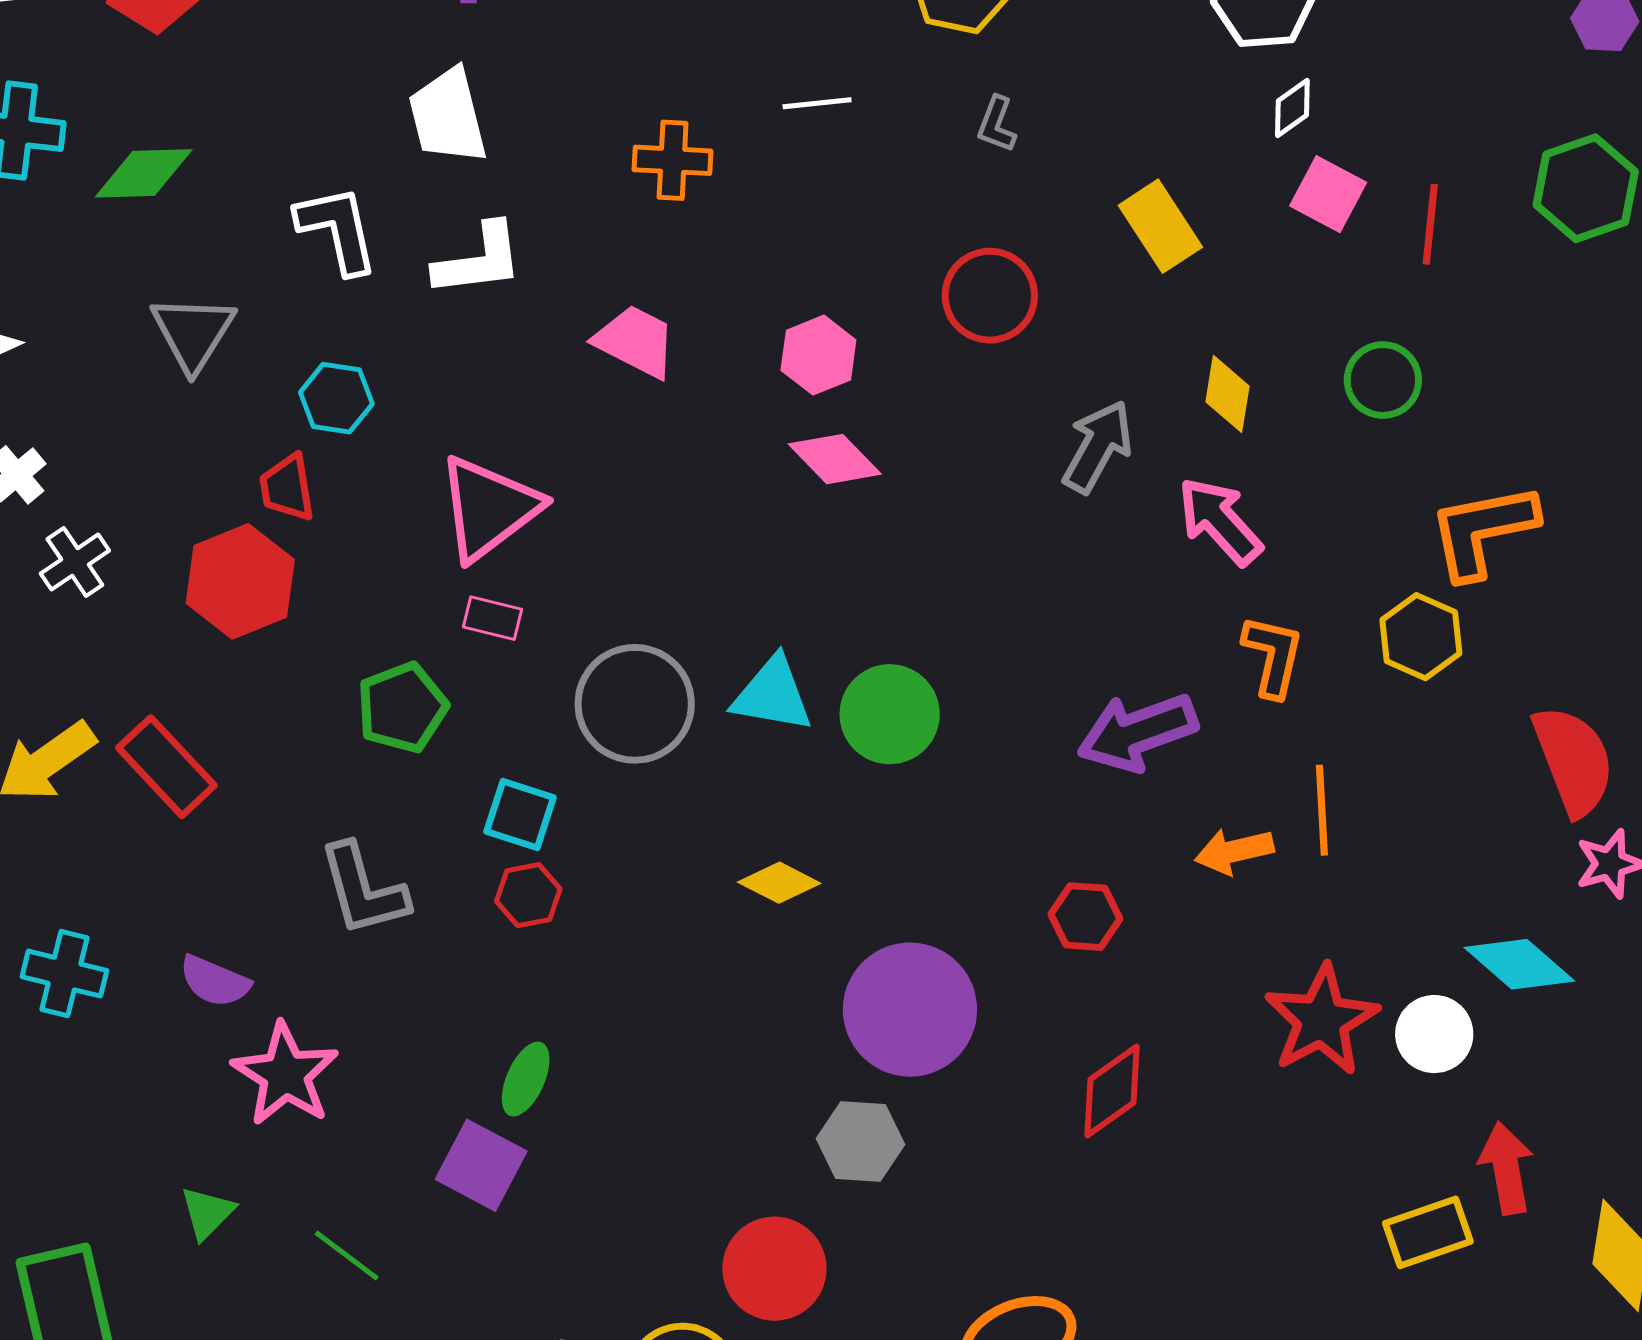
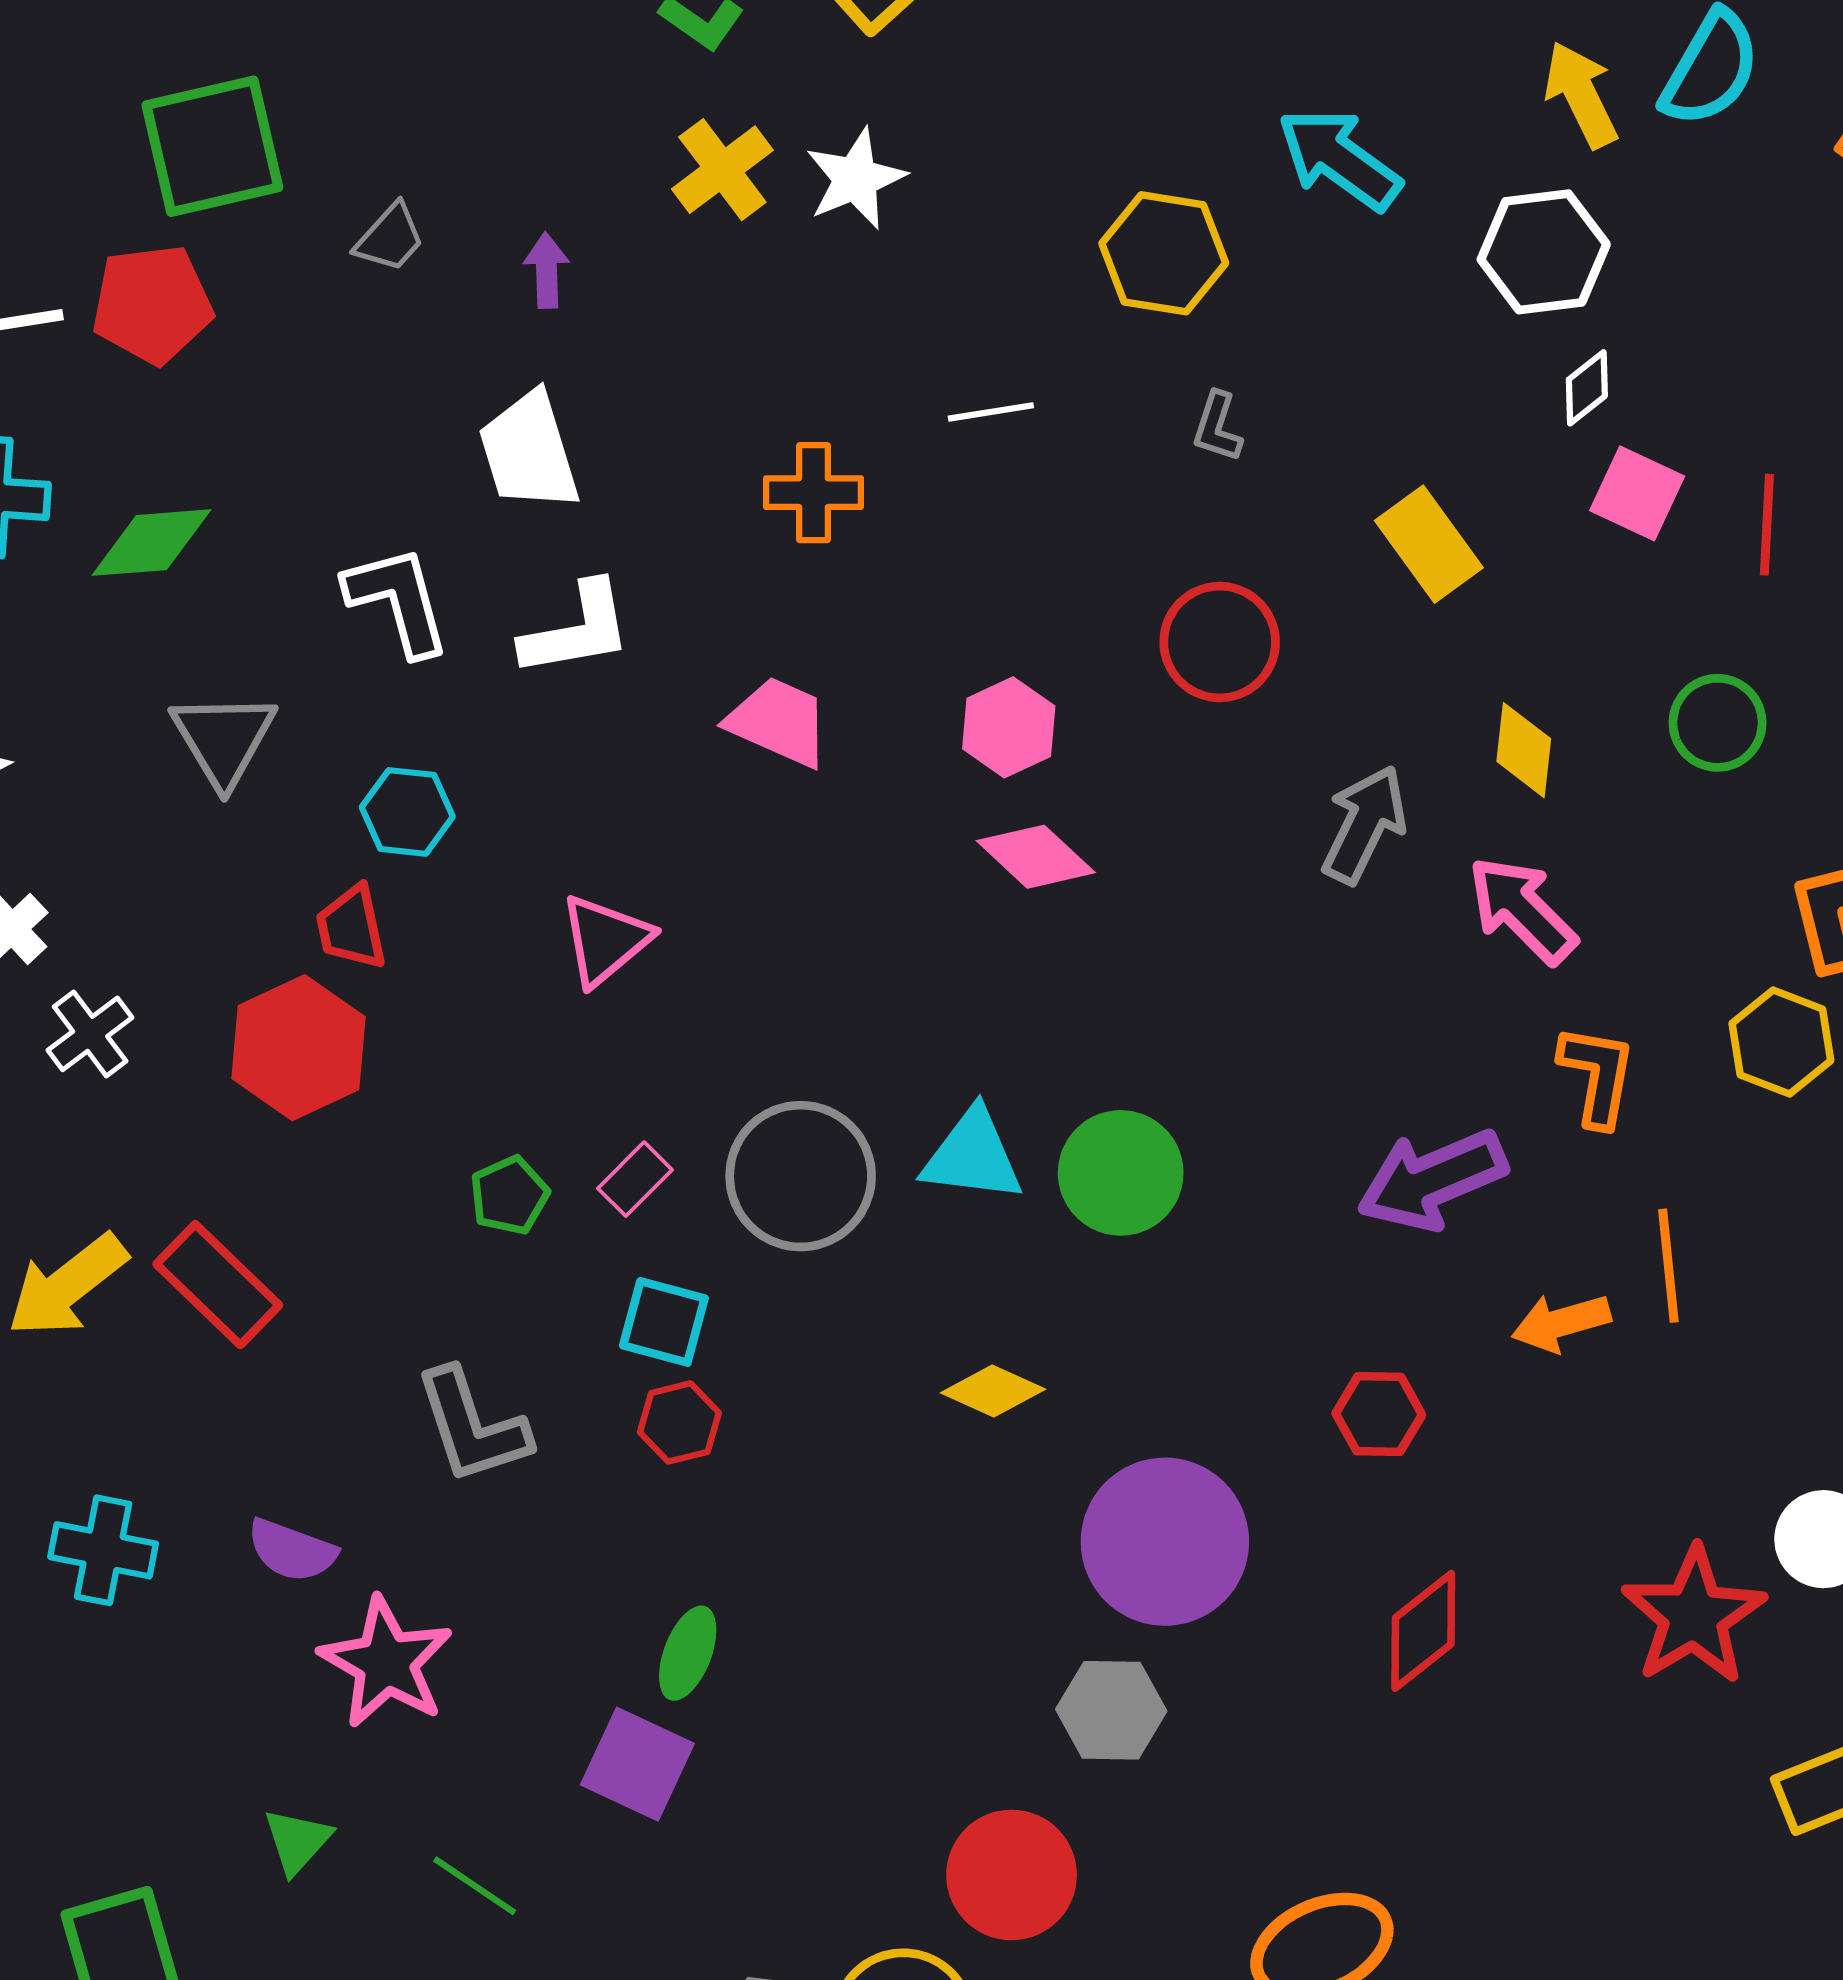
pink triangle: (489, 508) -> (605, 940), size x0.7
pink rectangle: (493, 618) -> (635, 1179), moved, turned -56
green pentagon: (402, 708) -> (509, 1195), size x0.7
red star: (1322, 1020) -> (1694, 1616), moved

